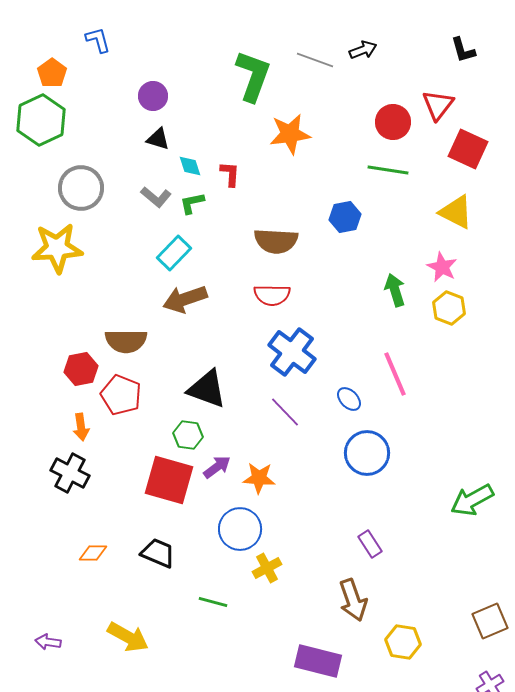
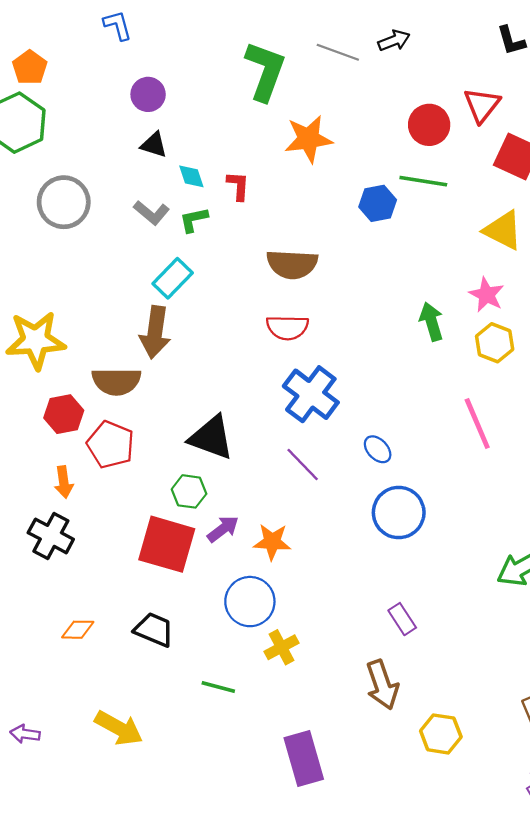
blue L-shape: (98, 40) -> (118, 25), moved
blue hexagon: (345, 217) -> (378, 203), moved
yellow star: (57, 248) -> (36, 340), moved
brown arrow: (185, 299) -> (155, 332), moved, turned -63
pink line: (395, 374) -> (477, 424), moved
purple rectangle: (318, 661) -> (304, 758), moved, turned 60

